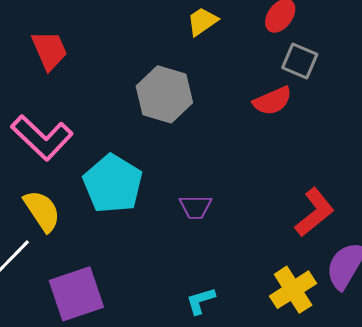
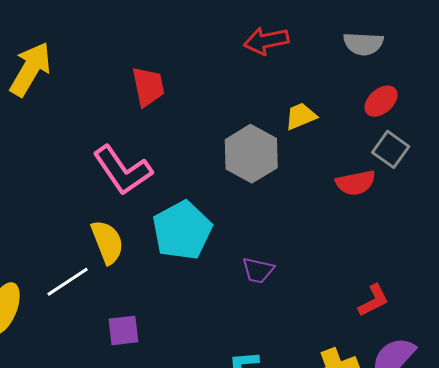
yellow trapezoid: (202, 21) -> (301, 116), moved
red L-shape: (315, 212) -> (373, 300), size x0.7
purple square: (76, 294) -> (123, 330), size x0.6

